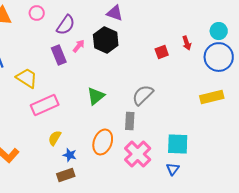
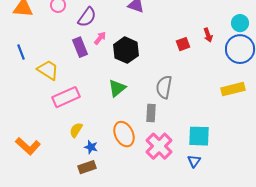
black hexagon: (106, 40) -> (126, 50), moved
gray semicircle: (143, 95) -> (164, 87), turned -35
orange ellipse: (103, 142) -> (124, 134), turned -45

